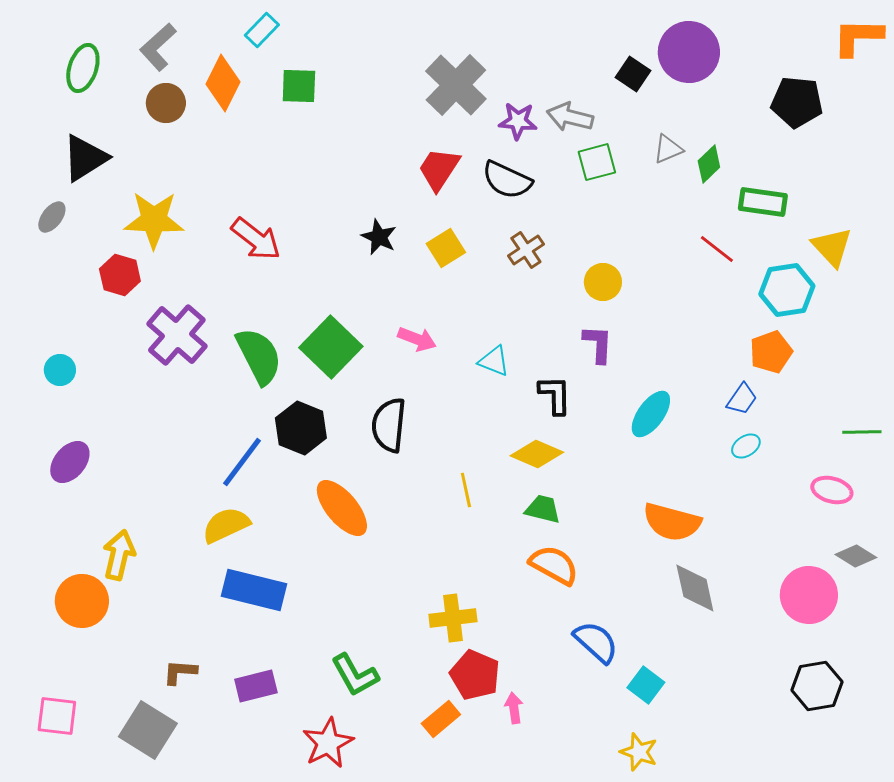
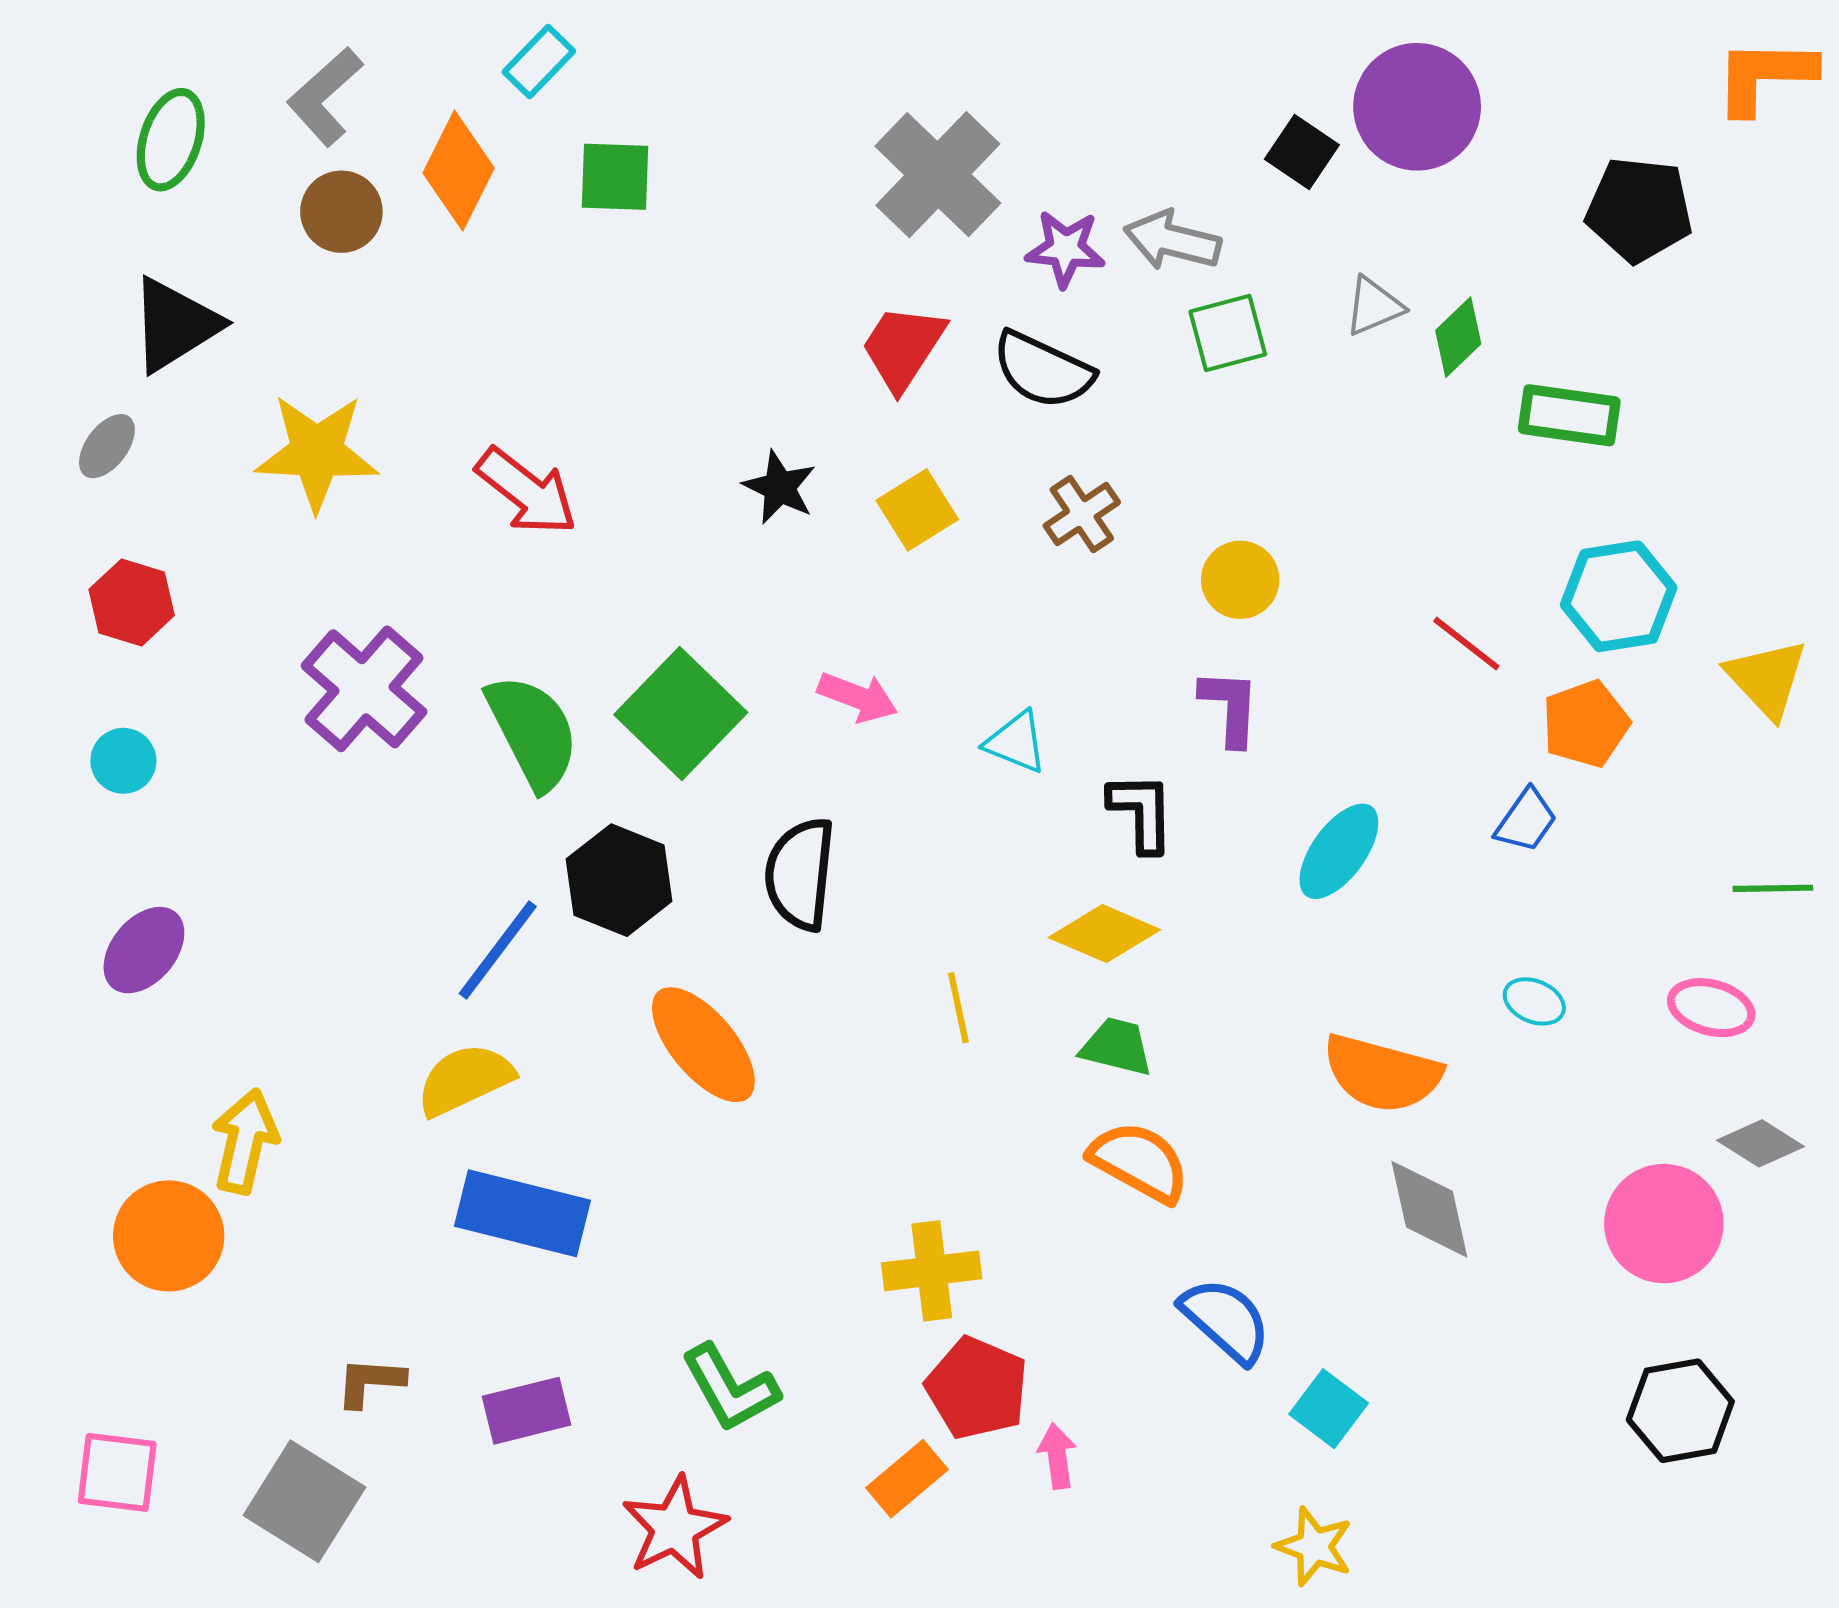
yellow triangle: (832, 247) -> (1767, 679), moved
red line: (717, 249) -> (1466, 644), moved
red hexagon: (120, 275) -> (132, 602), moved
cyan ellipse: (746, 446) -> (1534, 1001), moved, turned 56

